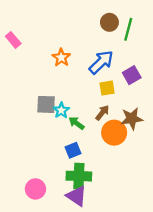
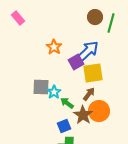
pink rectangle: (13, 40) -> (18, 18), moved
purple square: (132, 75) -> (76, 62), moved
yellow square: (107, 88) -> (93, 73), size x1.5
brown star: (132, 119) -> (83, 115), moved, turned -30

